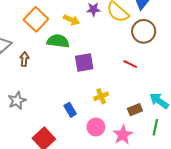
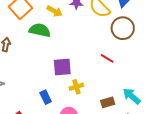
purple square: (84, 62) -> (62, 67), moved

